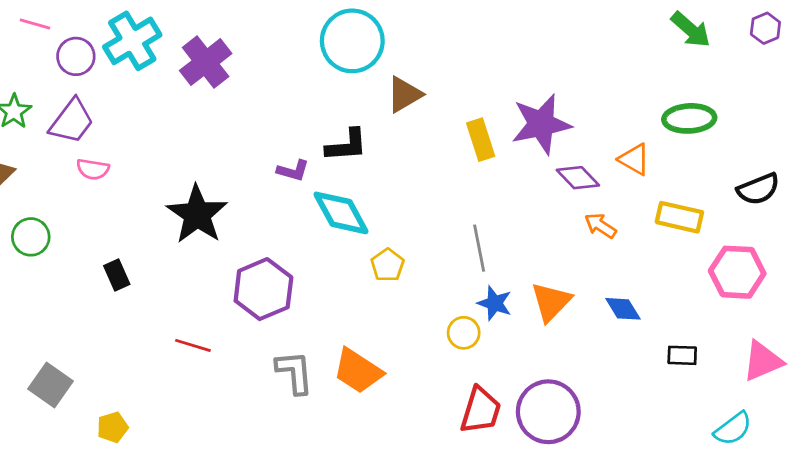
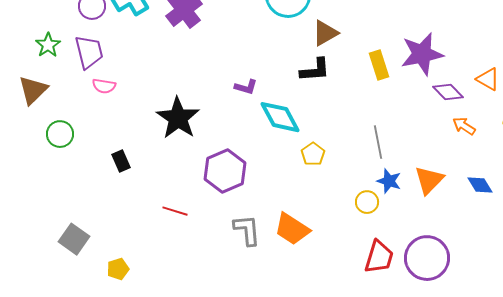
purple trapezoid: (72, 121) -> (89, 52), turned -51
black L-shape: (347, 145) -> (315, 70), moved

